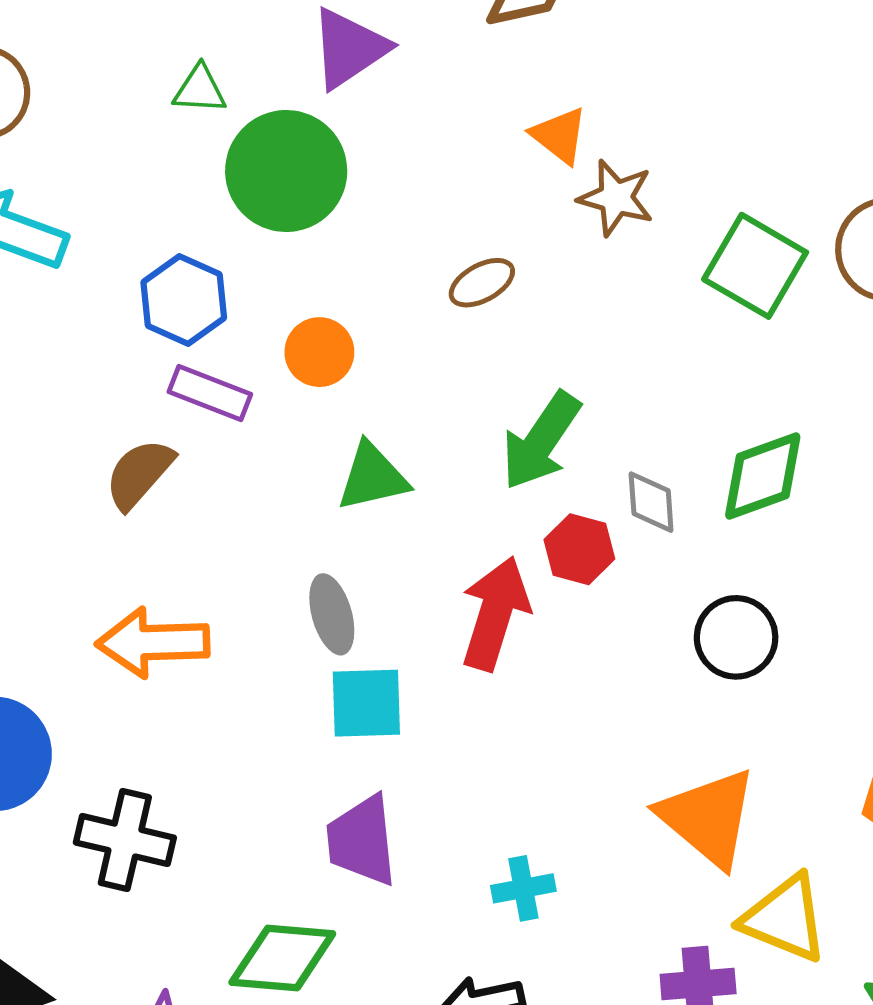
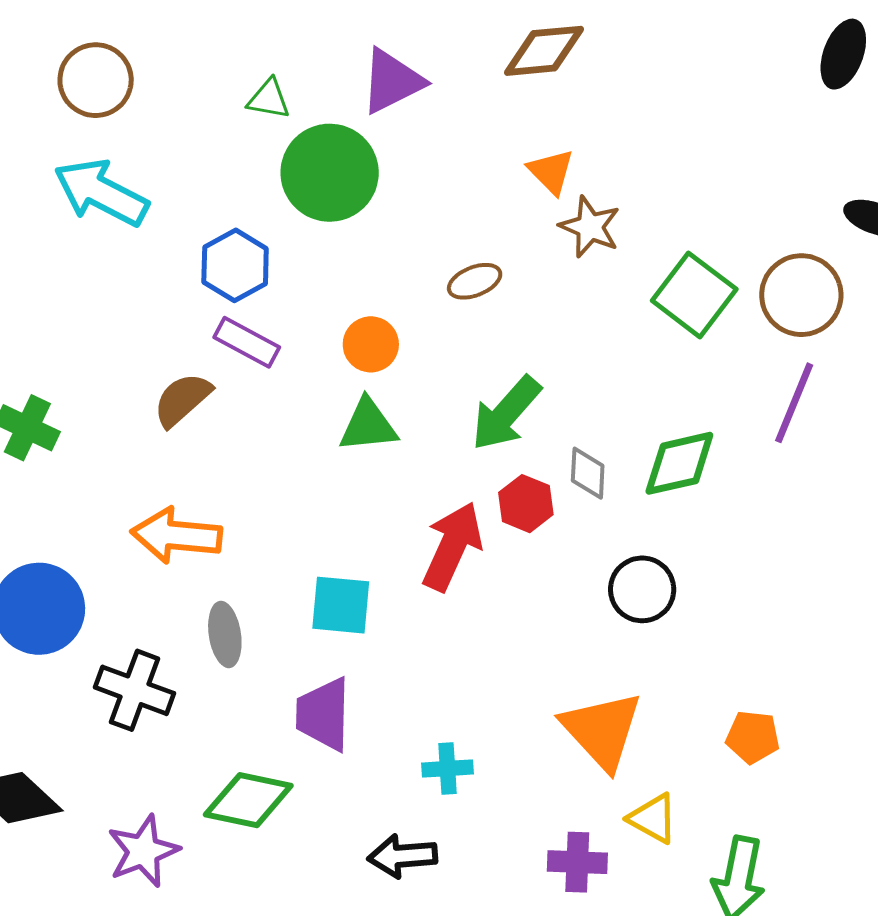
orange circle: (319, 352) -> (371, 344), moved
gray ellipse: (332, 614) -> (225, 634), moved
yellow triangle: (785, 918) -> (653, 818), size x0.7

